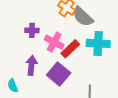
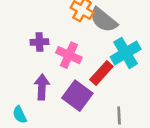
cyan cross: (98, 43) -> (126, 53), turned -30
red rectangle: (70, 49) -> (101, 73), moved

